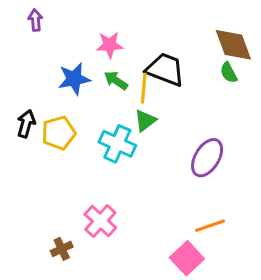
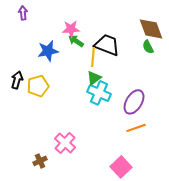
green arrow: (116, 80) -> (76, 41), moved
cyan cross: (117, 144) -> (99, 93), moved
orange line: (210, 226) -> (136, 128), moved

